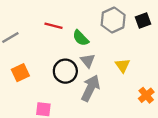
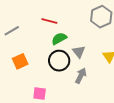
green semicircle: (81, 38) -> (59, 39), moved, turned 105
gray arrow: (90, 88) -> (81, 76), size x0.7

